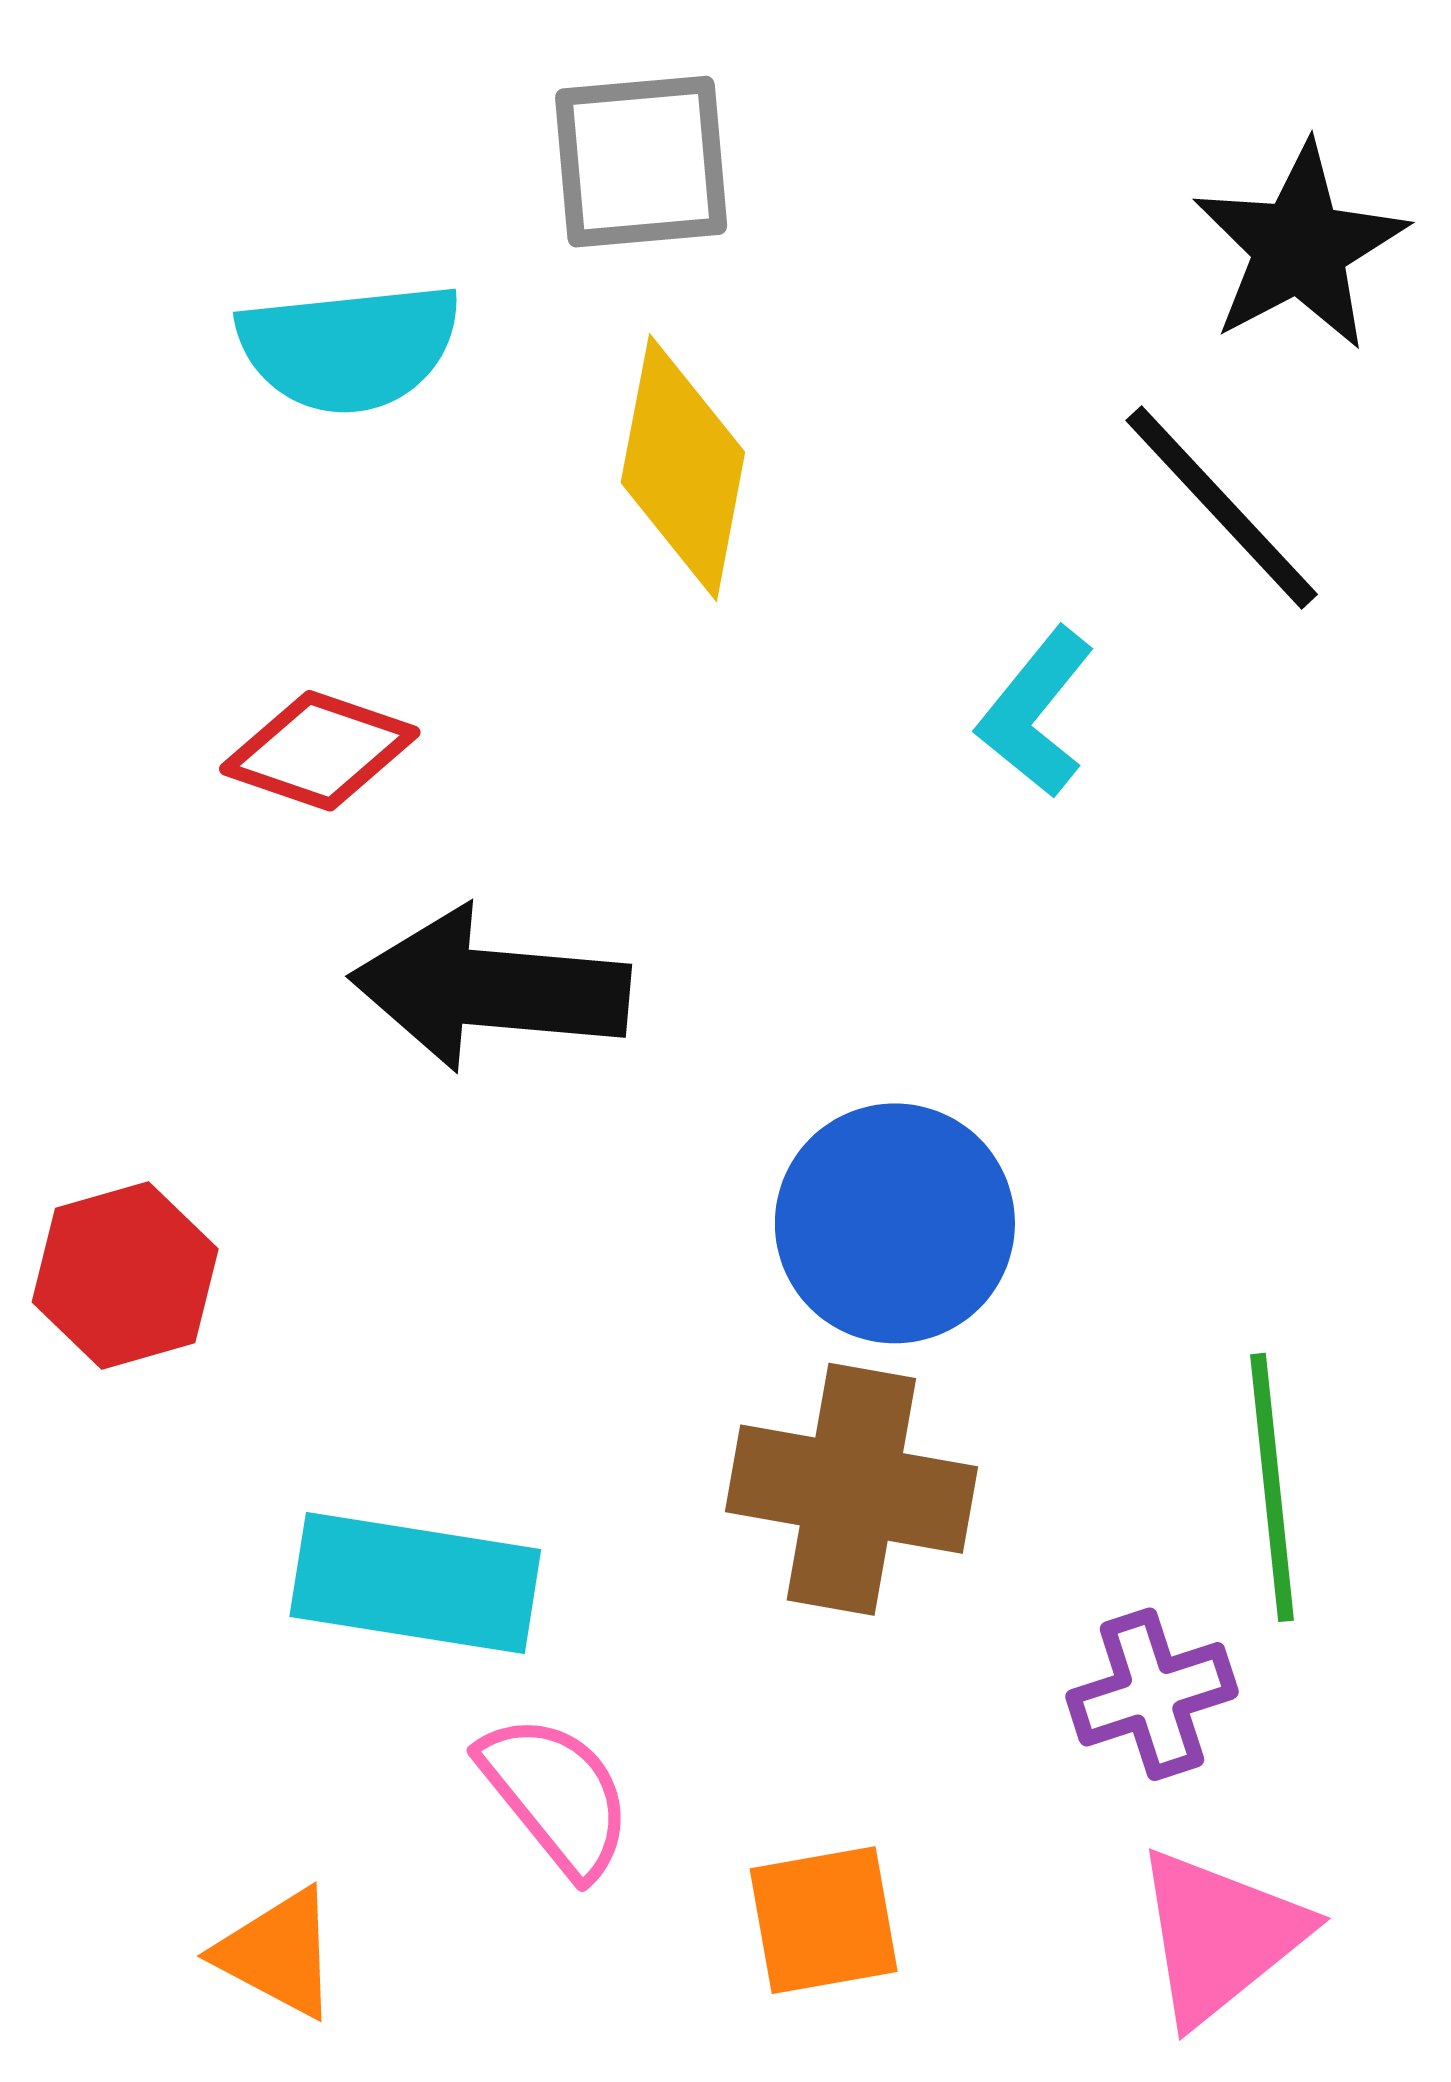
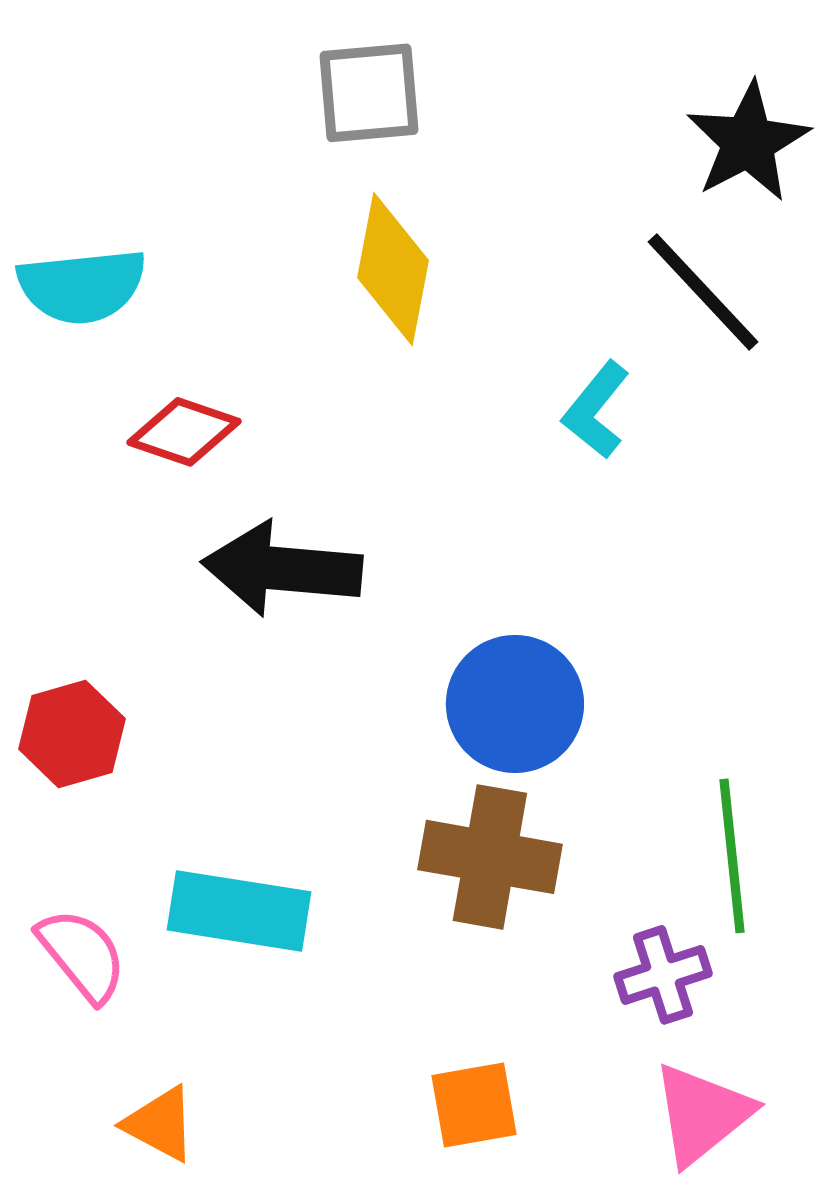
cyan semicircle: (349, 348) -> (82, 286), moved
pink semicircle: (556, 1795) -> (82, 955), moved

